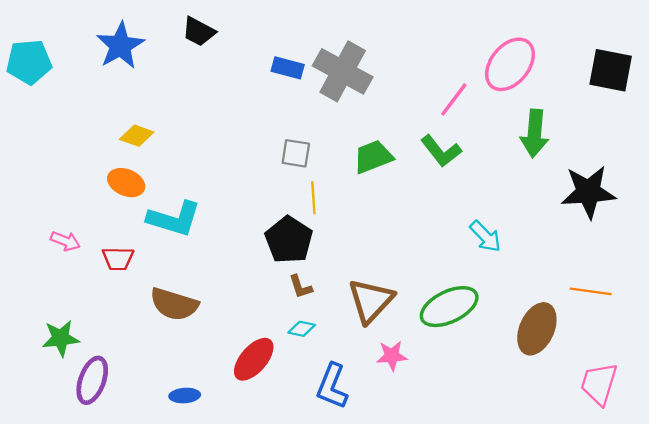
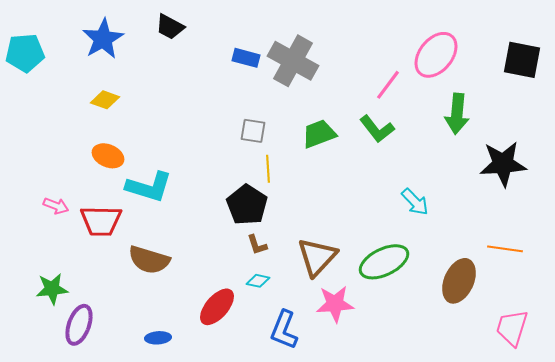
yellow diamond: (137, 136) -> (105, 100), moved
red trapezoid: (118, 259) -> (101, 221), size x1.5
pink star: (392, 356) -> (335, 304), size x1.4

